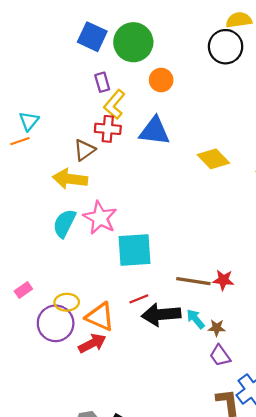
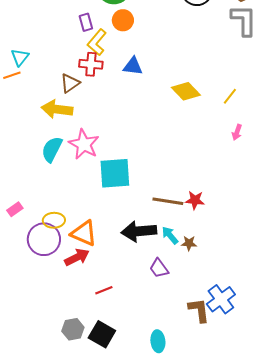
orange circle: (161, 80) -> (123, 20), moved
blue triangle: (154, 131) -> (133, 66), size x0.7
red line: (139, 299) -> (104, 290), moved
purple trapezoid: (220, 356) -> (159, 268), moved

